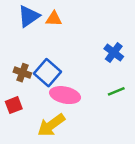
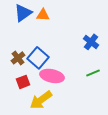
brown cross: (22, 73) -> (18, 58), turned 32
red square: (14, 105) -> (23, 82), moved

